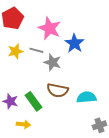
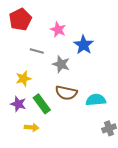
pink star: (49, 28) -> (58, 30), size x0.7
gray line: (36, 50) -> (37, 51), moved
yellow star: (15, 51) -> (23, 78), moved

